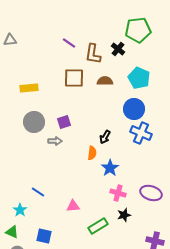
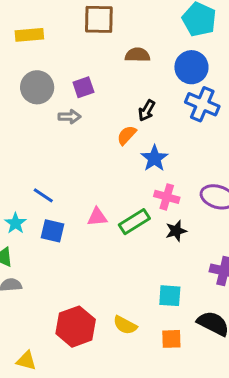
brown semicircle: (105, 81) -> (137, 55), moved
orange semicircle: (92, 153) -> (127, 135), turned -144
green rectangle: (98, 226) -> (134, 222), moved
blue square: (44, 236) -> (53, 231), moved

